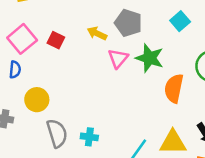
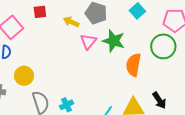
red square: (56, 40) -> (40, 12), moved, turned -32
cyan cross: (89, 137) -> (67, 105), turned -32

